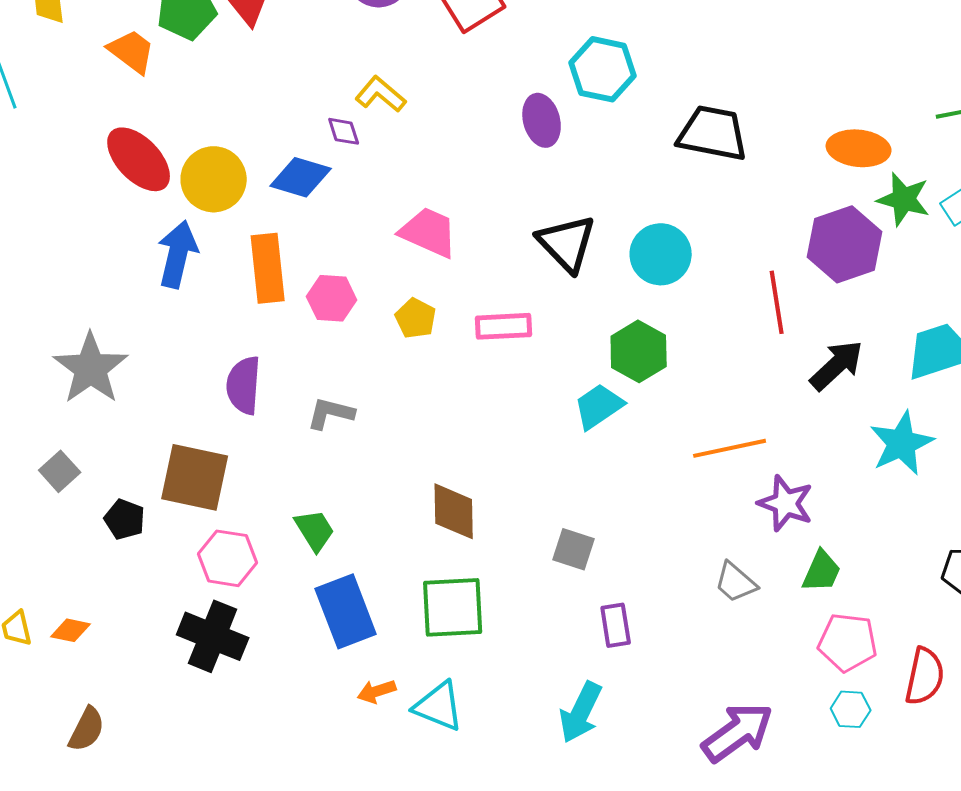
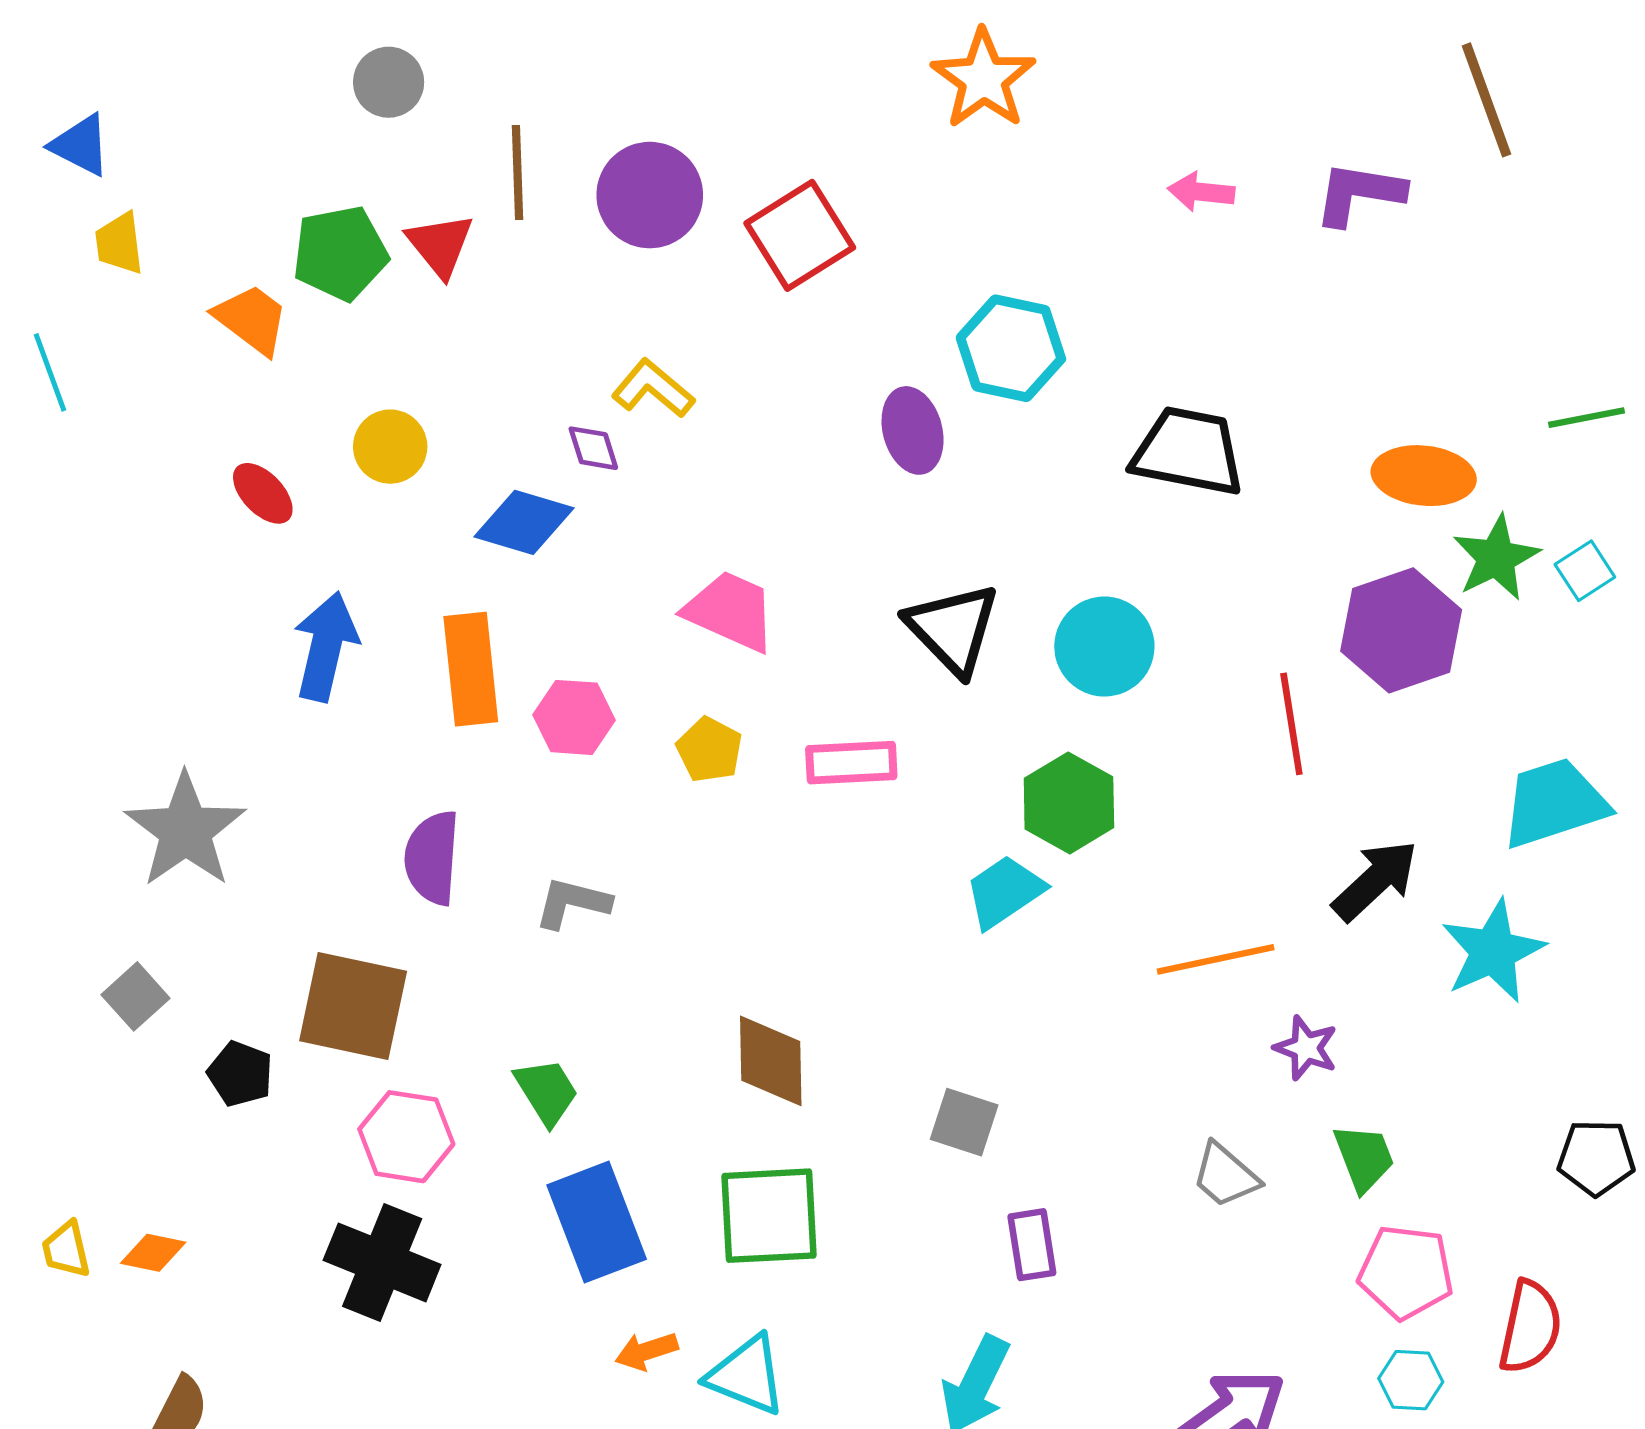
red ellipse: (139, 159) -> (263, 493), size x0.6
yellow circle: (214, 179) -> (390, 447), moved, size x0.7
green star: (904, 199) -> (1496, 558), turned 30
black arrow: (837, 365) -> (1375, 880), moved
purple star: (786, 503) -> (1306, 1048), size x0.7
green trapezoid: (822, 571) -> (1364, 1158), turned -45

